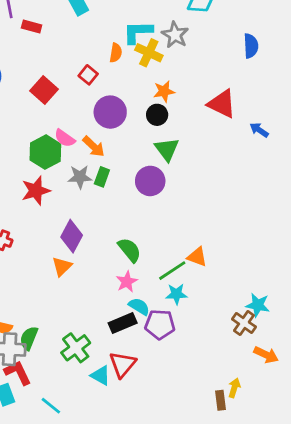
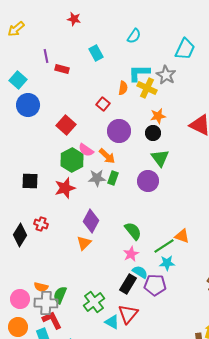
red square: (44, 90) -> (66, 125), moved
black rectangle: (123, 323) -> (128, 284), turned -36

